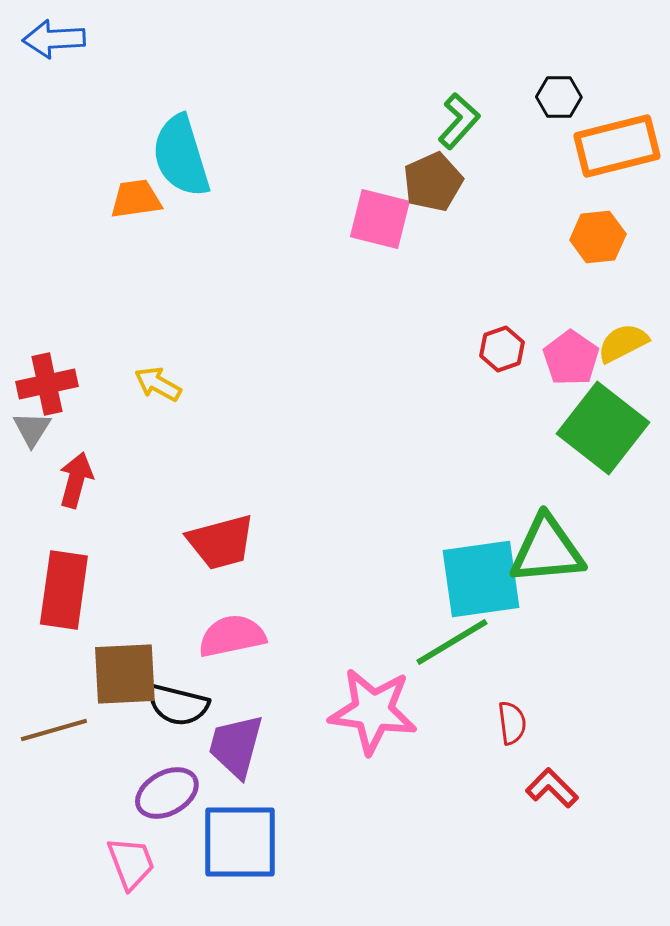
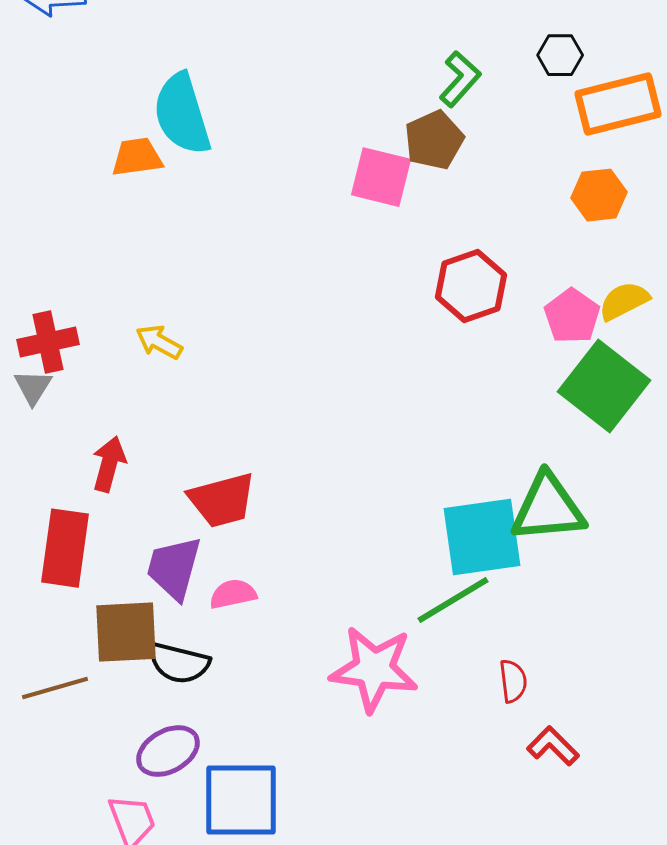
red hexagon: (502, 349) -> (471, 286), moved, size x1.6
red arrow: (76, 480) -> (109, 464), moved
pink semicircle: (232, 636) -> (233, 594), size x0.7
purple trapezoid: (236, 746) -> (174, 568), moved

